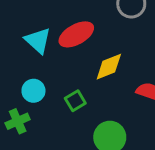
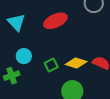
cyan triangle: (38, 41) -> (16, 22), moved
yellow diamond: (109, 67) -> (76, 63), moved, turned 35

